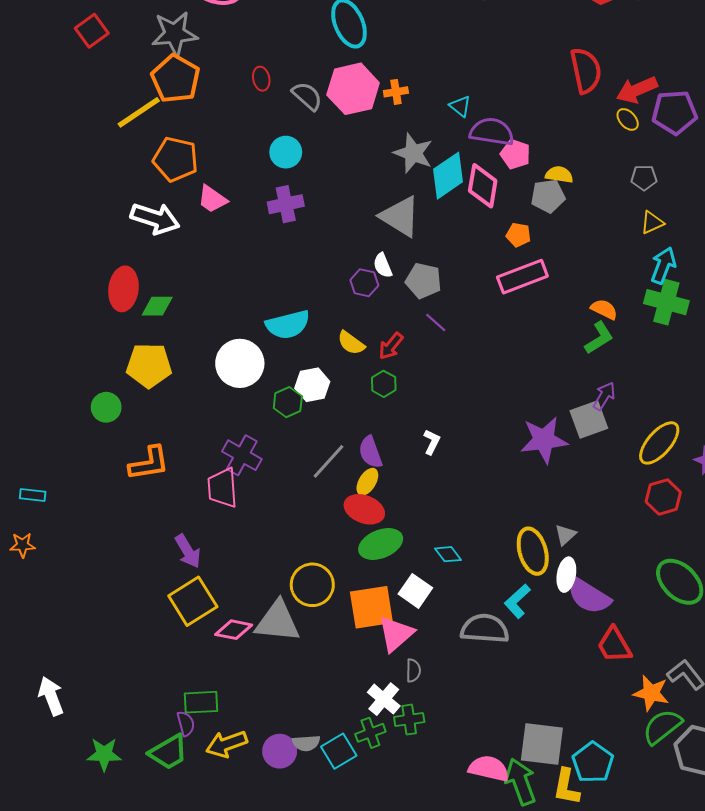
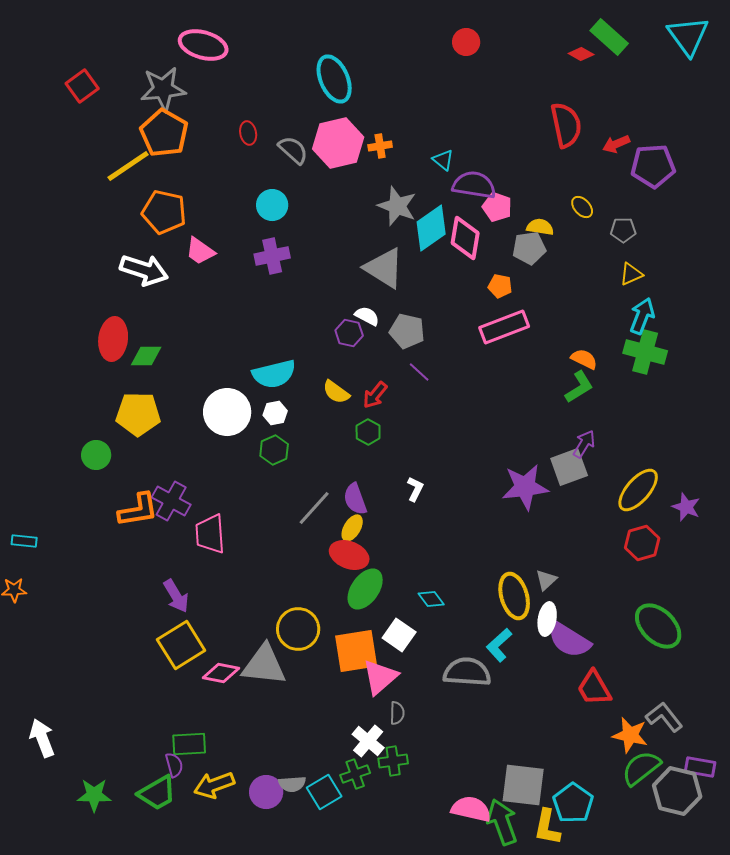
red arrow: (637, 90) -> (616, 144), size x0.7
yellow ellipse: (628, 119) -> (582, 207), moved
white semicircle: (383, 265) -> (367, 316), turned 140
white hexagon: (312, 385) -> (275, 413), moved, size x0.7
purple cross: (242, 455) -> (171, 501), moved
green ellipse: (381, 544) -> (365, 589), turned -33

